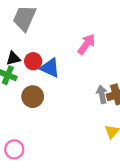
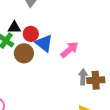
pink arrow: (86, 44) -> (69, 50), moved
brown circle: (33, 97) -> (24, 53), moved

